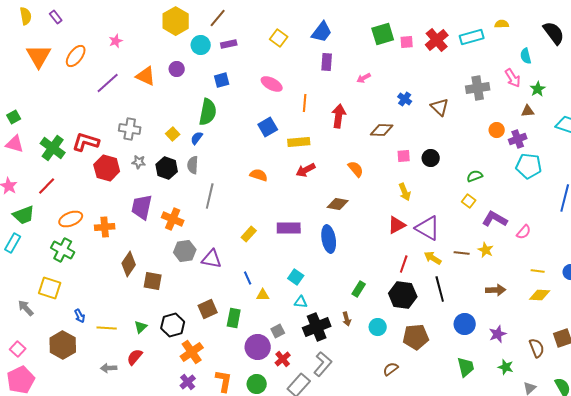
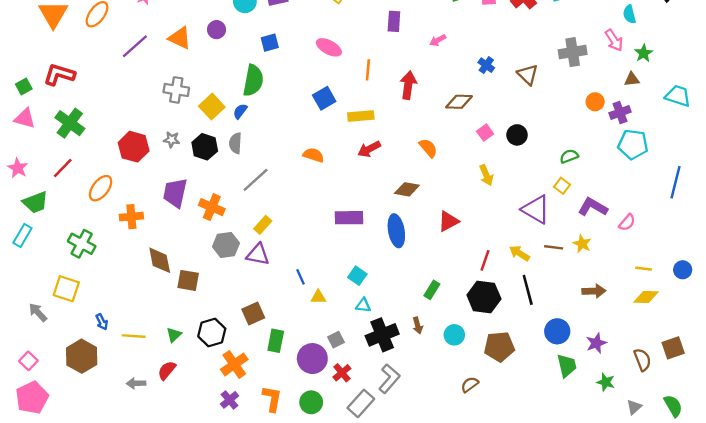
gray cross: (130, 129) -> (176, 90), moved
yellow square: (173, 134) -> (212, 107), size x1.5
red L-shape: (86, 142) -> (59, 75), moved
pink square: (404, 156) -> (485, 133), turned -32
gray line: (210, 196) -> (256, 180), turned 35
orange ellipse: (71, 219) -> (101, 188), moved, turned -30
red triangle: (397, 225) -> (448, 221), moved
purple triangle: (428, 228) -> (536, 209), moved
yellow rectangle: (249, 234) -> (263, 225), moved
brown diamond: (129, 264) -> (160, 260), turned -45
green rectangle: (234, 318) -> (276, 341), moved
green trapezoid: (466, 367) -> (567, 366), moved

